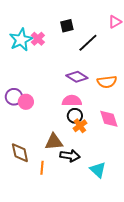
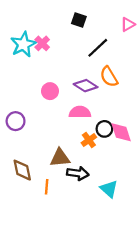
black square: (67, 26) -> (79, 20), moved, turned 32
orange semicircle: (107, 82) -> (109, 77), moved, turned 66
purple circle: (14, 97) -> (16, 121), moved
pink circle: (26, 102) -> (50, 91), moved
black circle: (75, 116) -> (104, 129), moved

